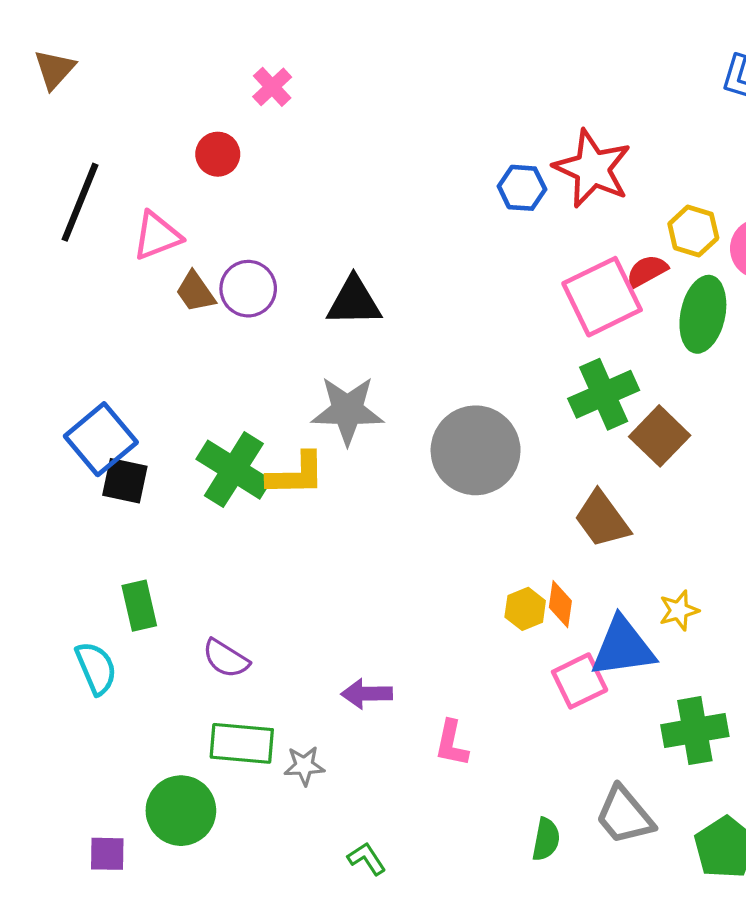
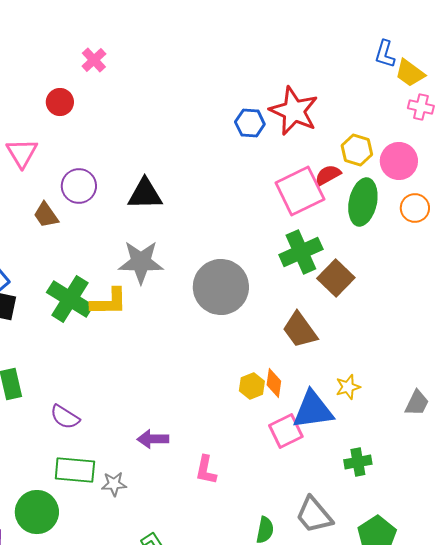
pink triangle: (157, 236) -> (22, 153), turned -40
brown trapezoid: (195, 292) -> (46, 215), moved
green cross: (695, 731) -> (358, 462), size x0.7

